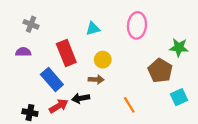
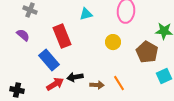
purple semicircle: (23, 52) -> (23, 35), turned 40
yellow circle: (103, 60) -> (113, 42), moved
brown arrow: (96, 79) -> (97, 85), moved
black cross: (30, 113) -> (17, 90), moved

